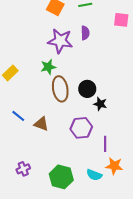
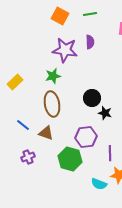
brown ellipse: (60, 89) -> (52, 104), moved
purple cross: (23, 169) -> (28, 157), moved
green hexagon: (61, 177) -> (70, 159), moved

